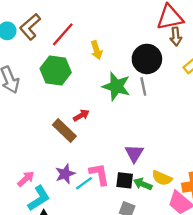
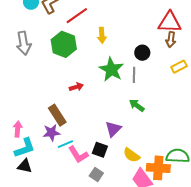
black circle: (147, 59) -> (142, 53), size x0.6
brown rectangle: (64, 130) -> (57, 115), moved
pink L-shape: (99, 174) -> (78, 155), moved, turned 145
pink arrow: (26, 179) -> (18, 129), turned -56
green arrow: (143, 184) -> (137, 105), moved

